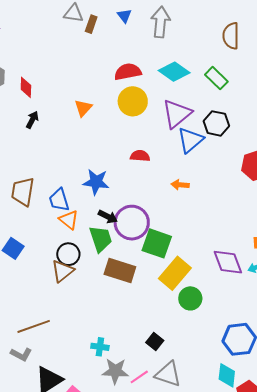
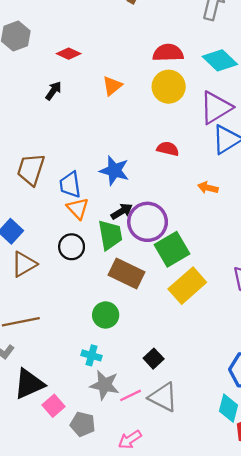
red diamond: (26, 87) -> (69, 54), moved, turned -75
black arrow: (108, 217) -> (122, 211), turned -66
green square: (157, 243) -> (172, 249), turned 32
brown triangle: (63, 271) -> (24, 264), moved
green circle: (190, 298) -> (106, 315), moved

